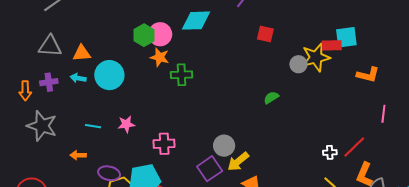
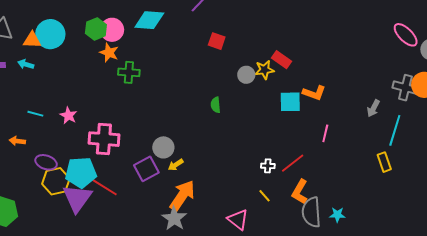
cyan square: (346, 37) -> (290, 102), moved
red rectangle: (332, 45) -> (281, 60), turned 30
yellow star: (316, 57) -> (264, 70), size x0.7
cyan circle: (109, 75) -> (50, 34), moved
green semicircle: (271, 98) -> (216, 105), turned -70
pink star: (126, 124) -> (68, 116), turned 30
pink cross: (164, 144) -> (104, 139), size x1.4
yellow arrow: (238, 162) -> (176, 165), size x0.7

